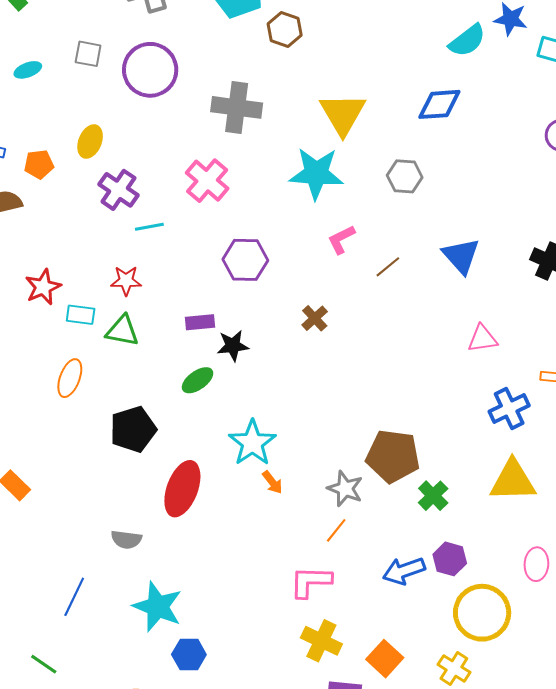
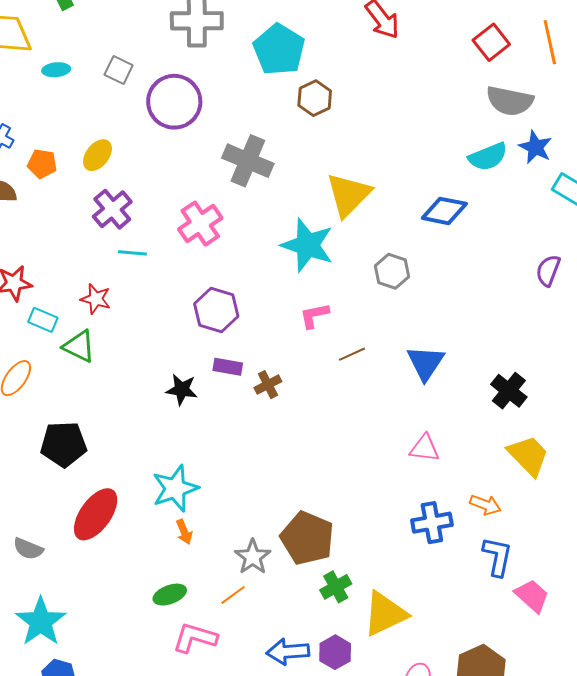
purple rectangle: (200, 322) -> (228, 367), moved
green ellipse: (198, 380) -> (170, 595), moved
yellow triangle: (513, 481) -> (385, 614), moved, turned -39

